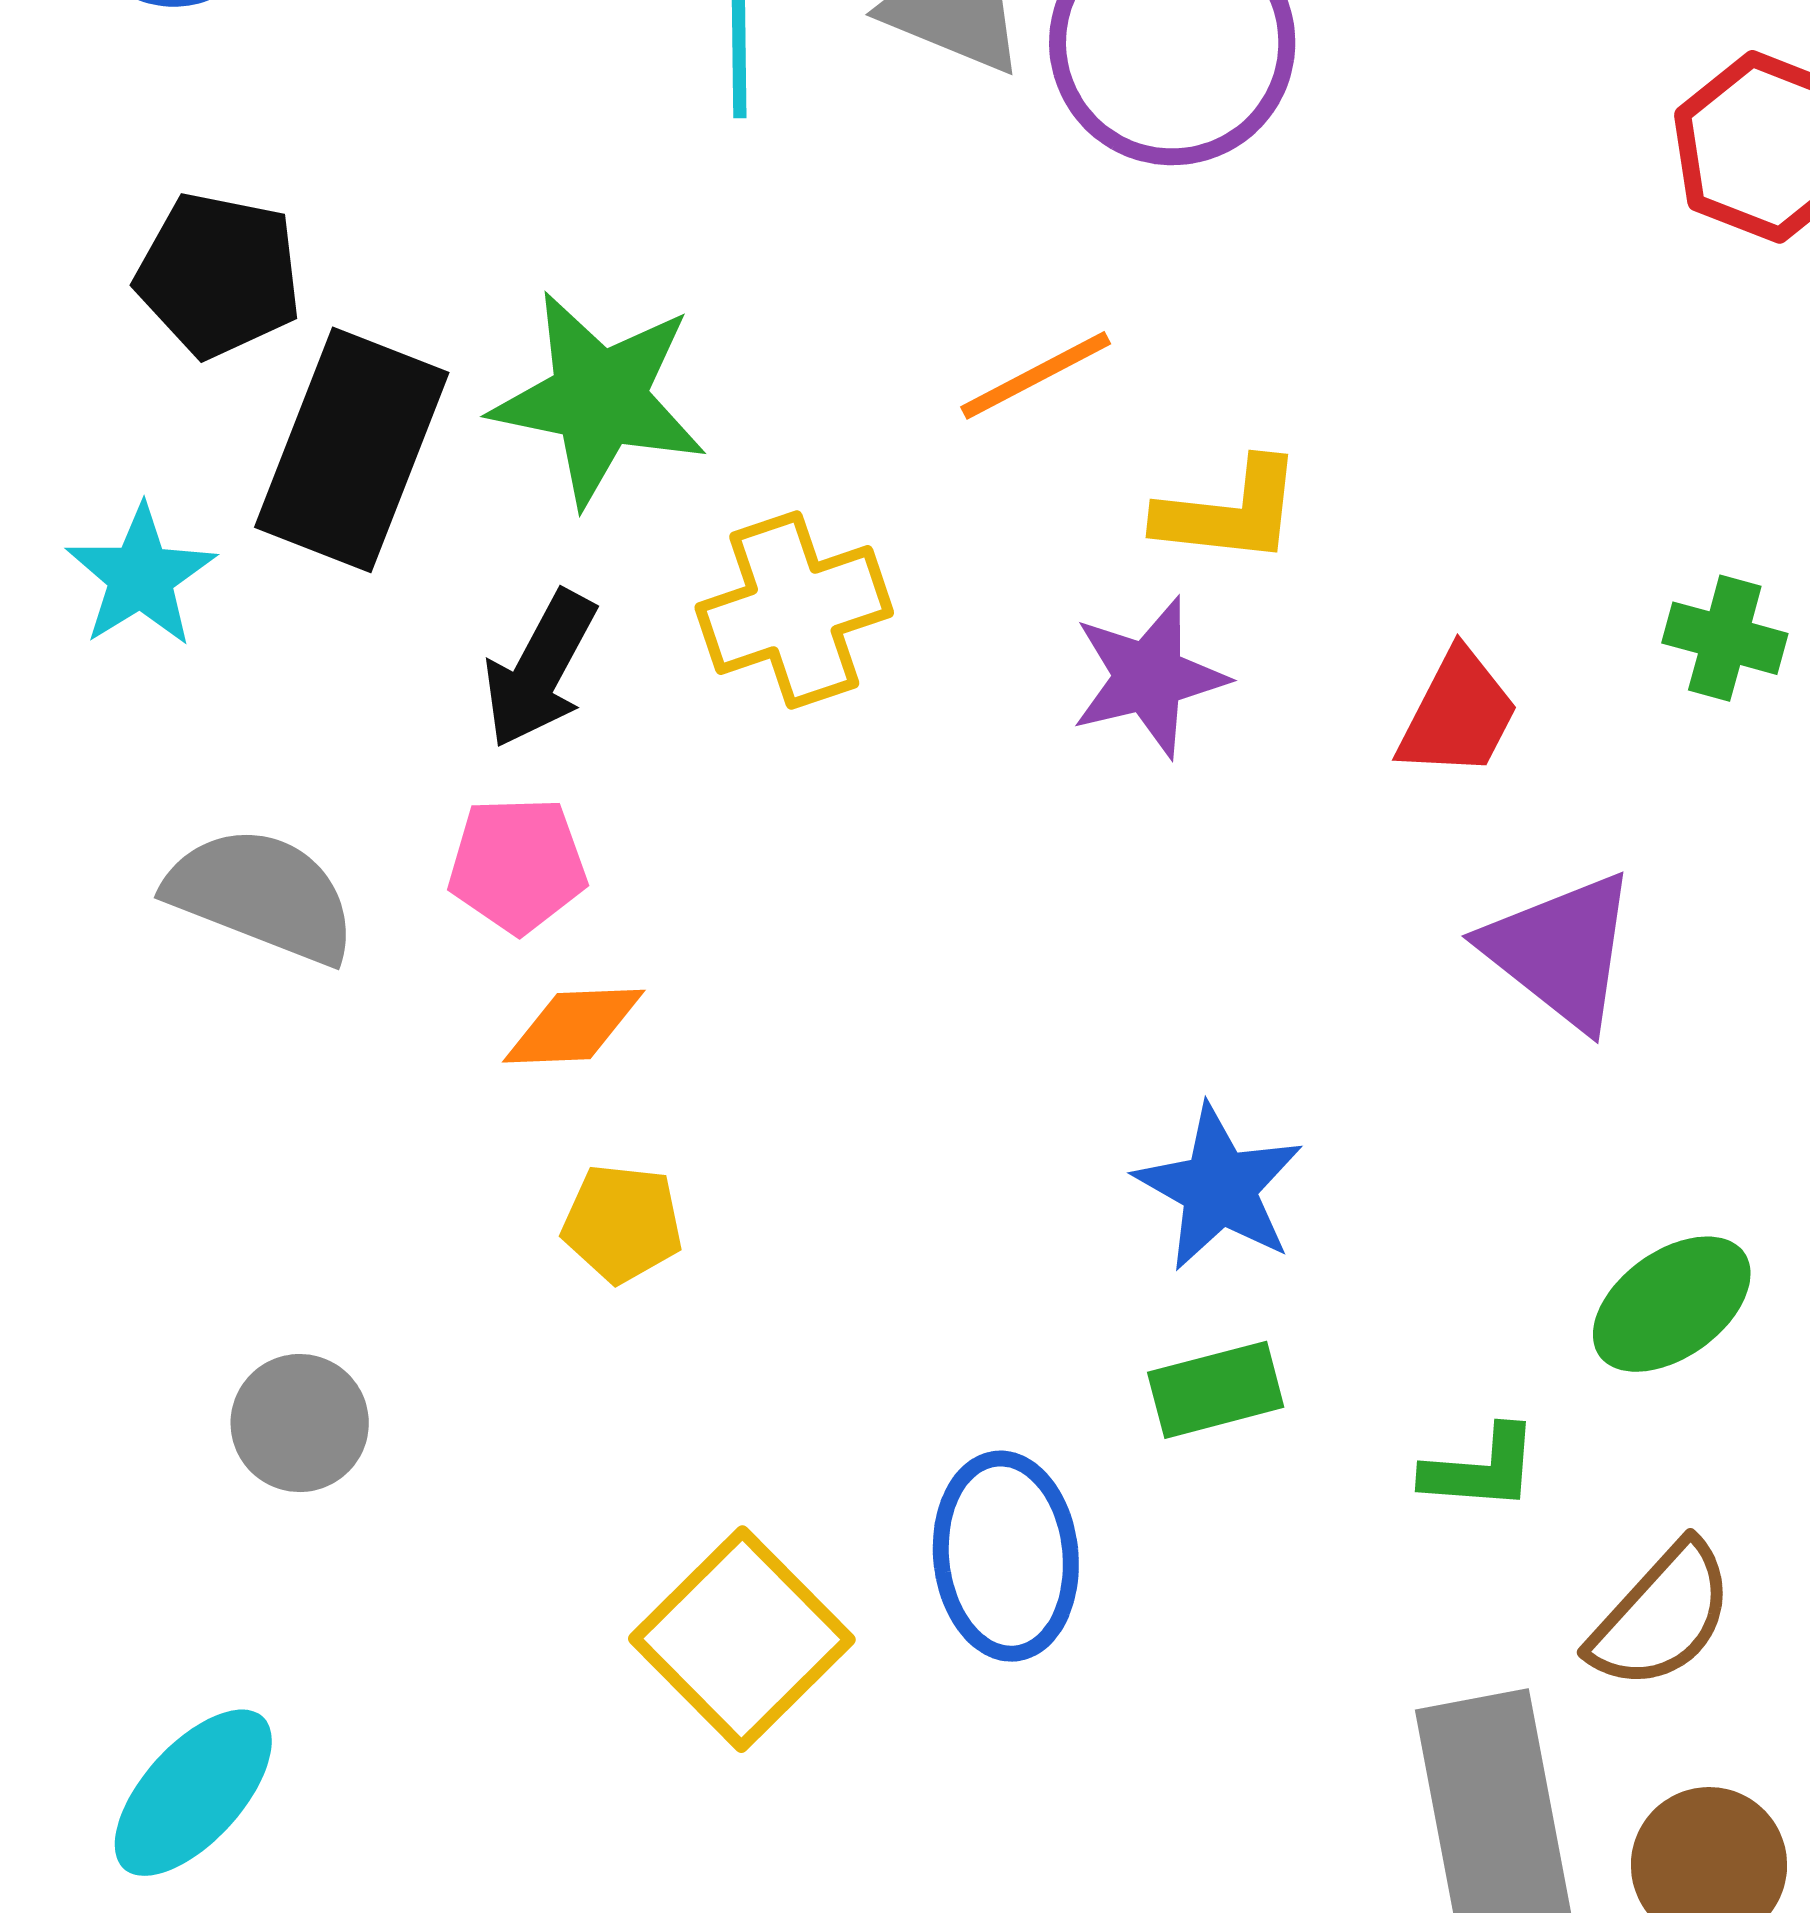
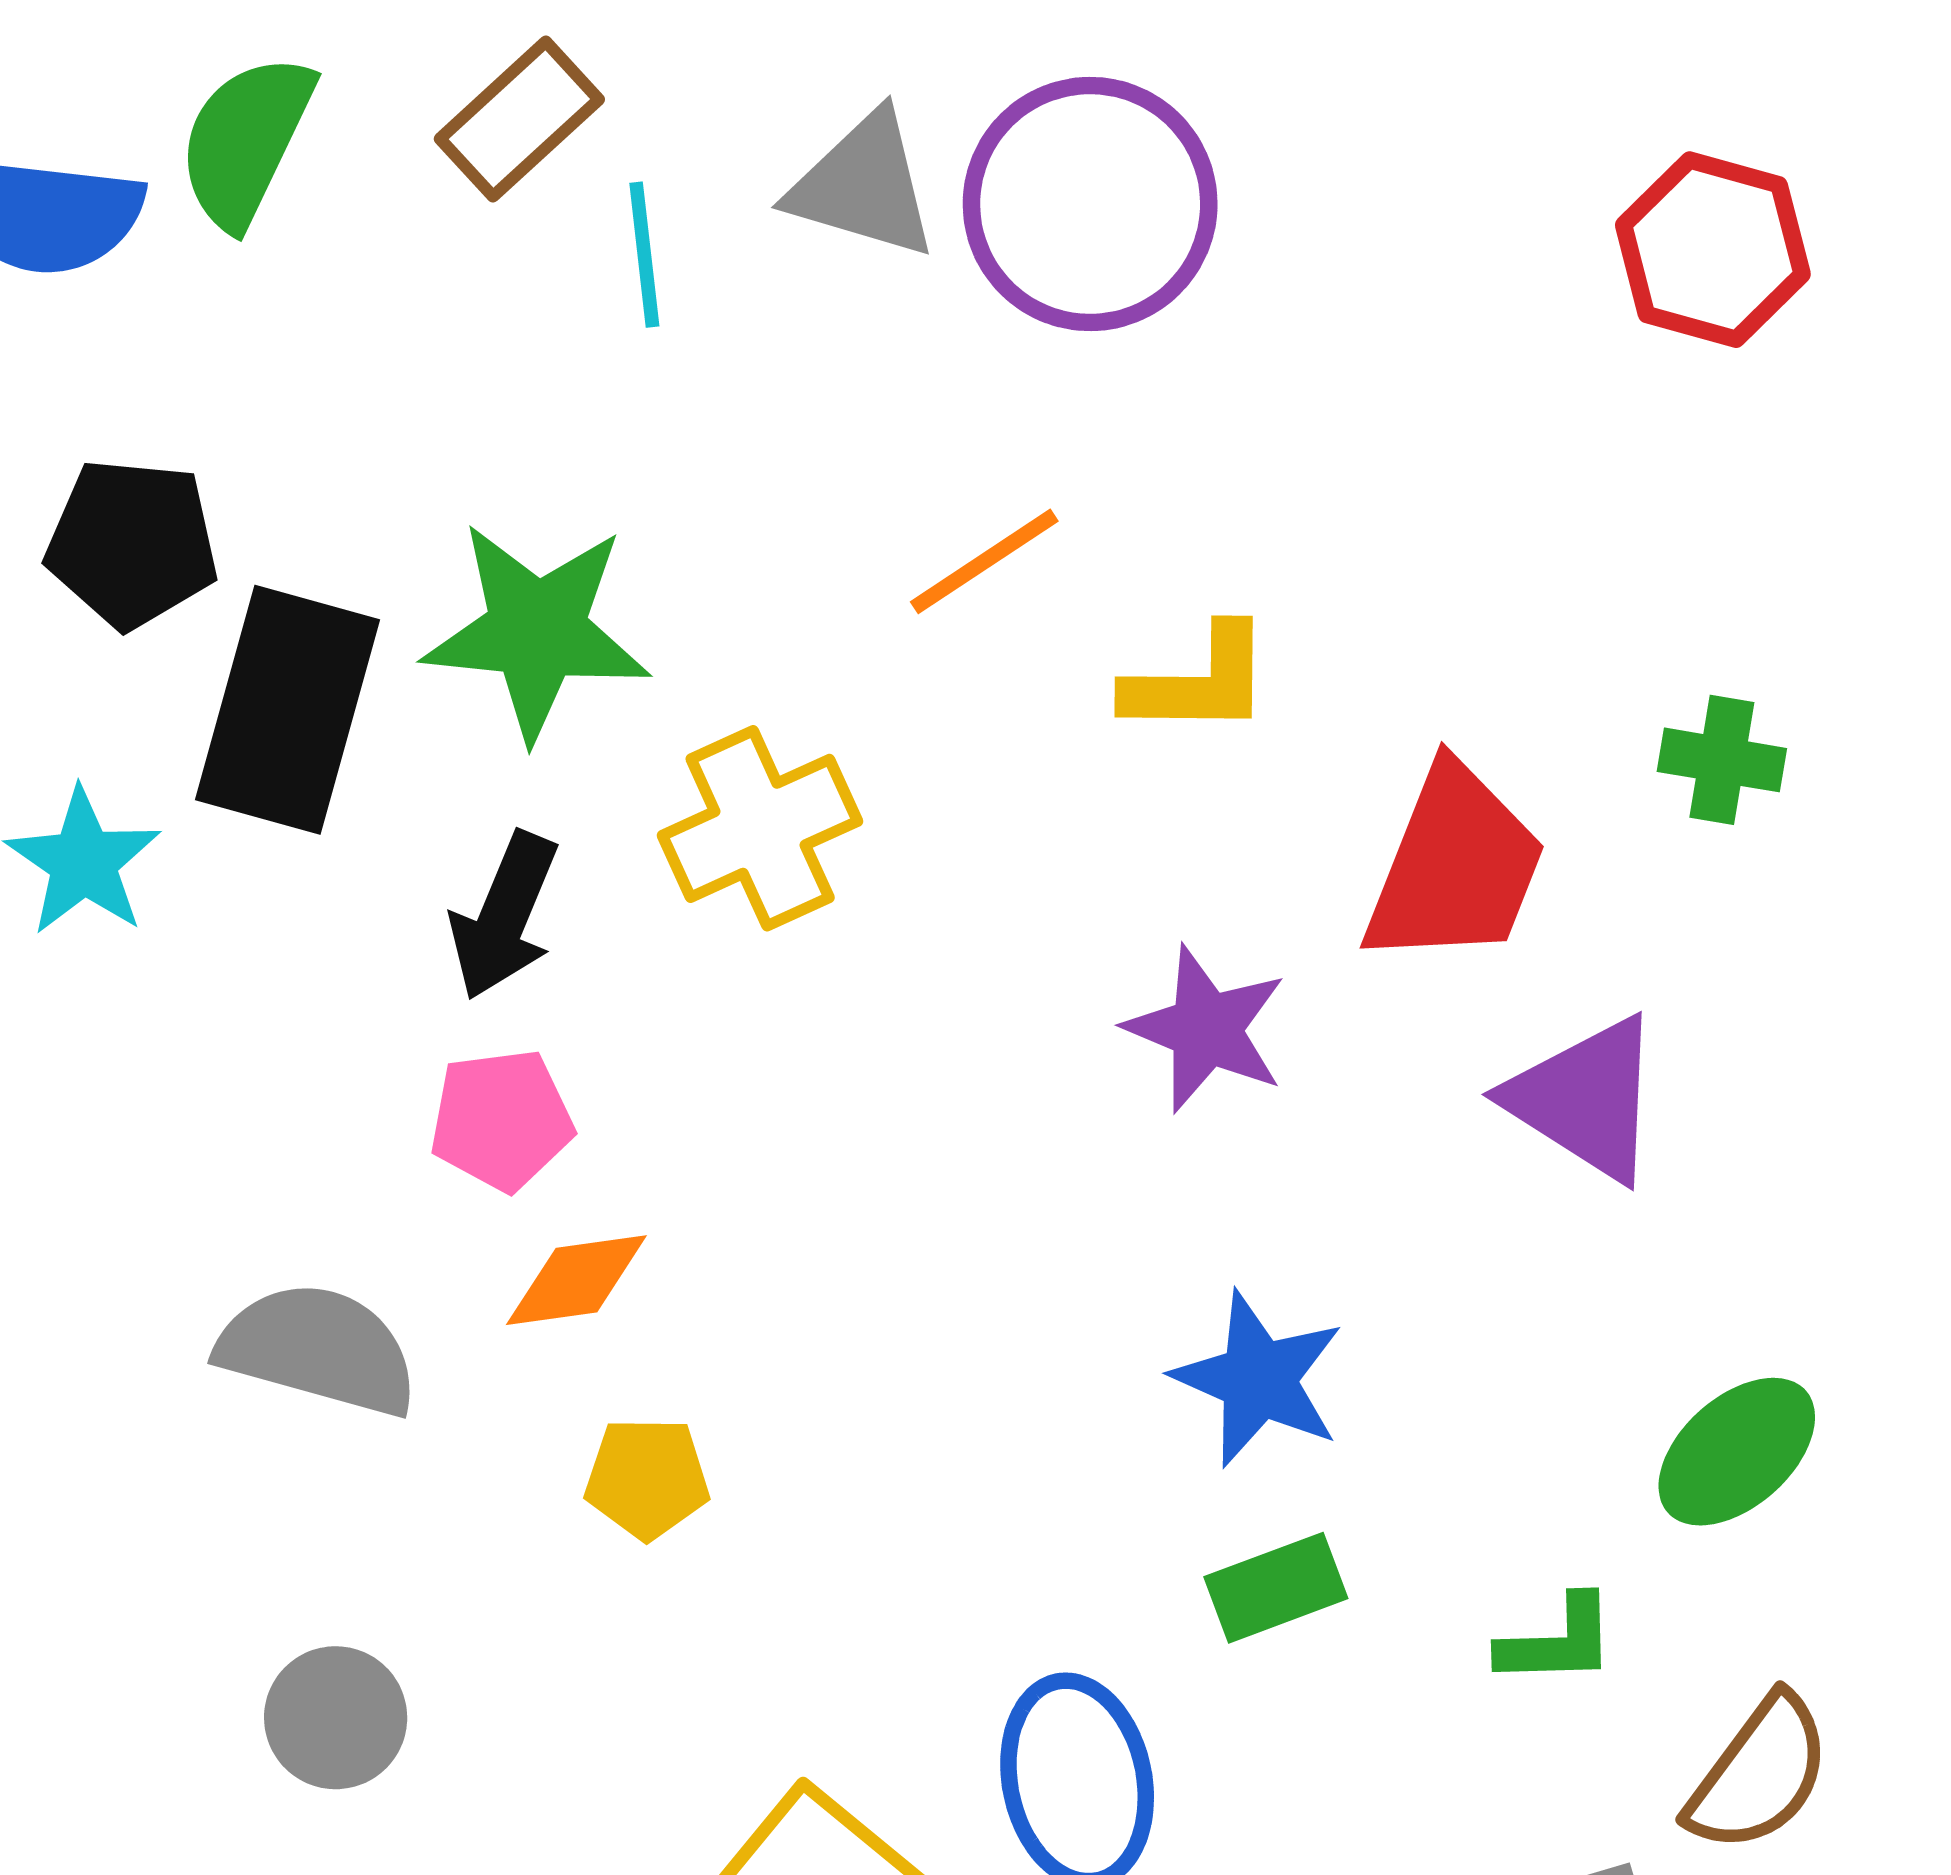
purple star: (1149, 677) -> (1206, 1029), moved, turned -30
red trapezoid: (1458, 714) -> (1455, 866), size x1.5
gray semicircle: (262, 895) -> (318, 1349), moved

